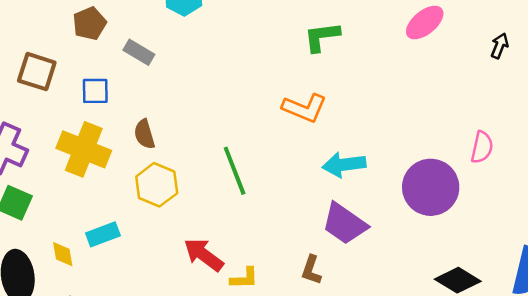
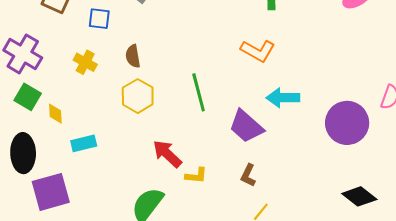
yellow cross: (84, 149) -> (85, 62), size x0.6
purple trapezoid: (345, 224) -> (246, 126), moved
cyan rectangle: (103, 234) -> (84, 143), moved
yellow diamond: (63, 254) -> (55, 114), moved

